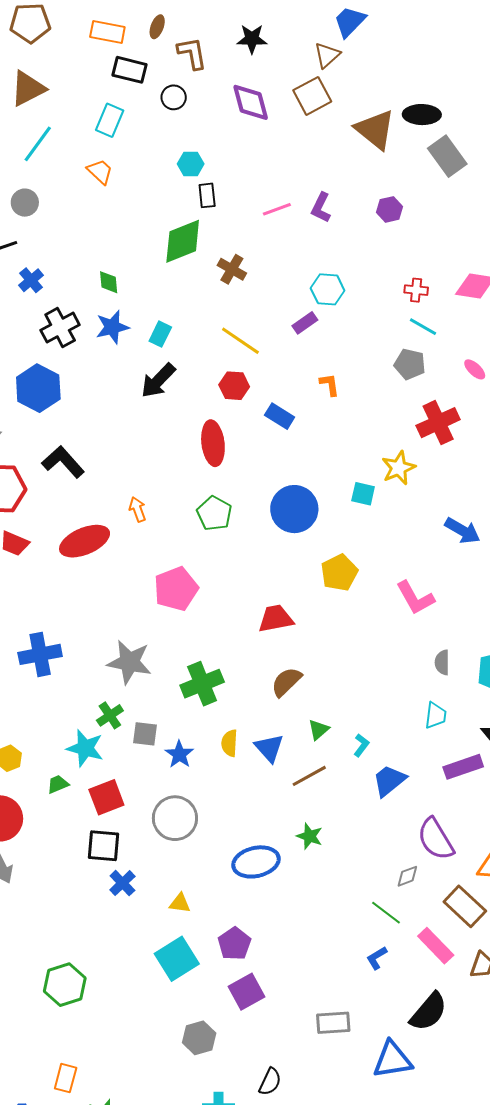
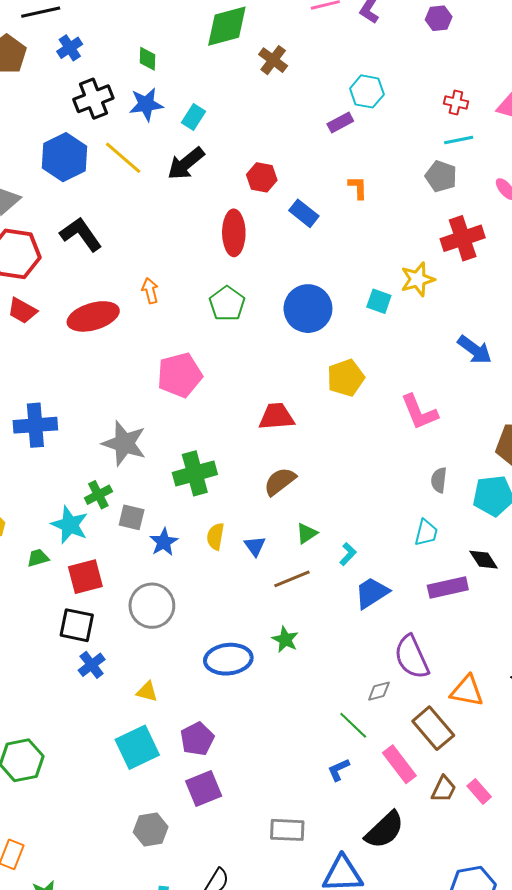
cyan line: (423, 327) -> (459, 140), turned -48
yellow line: (240, 341) -> (123, 158), moved
blue triangle: (269, 748) -> (255, 546), size x0.7

